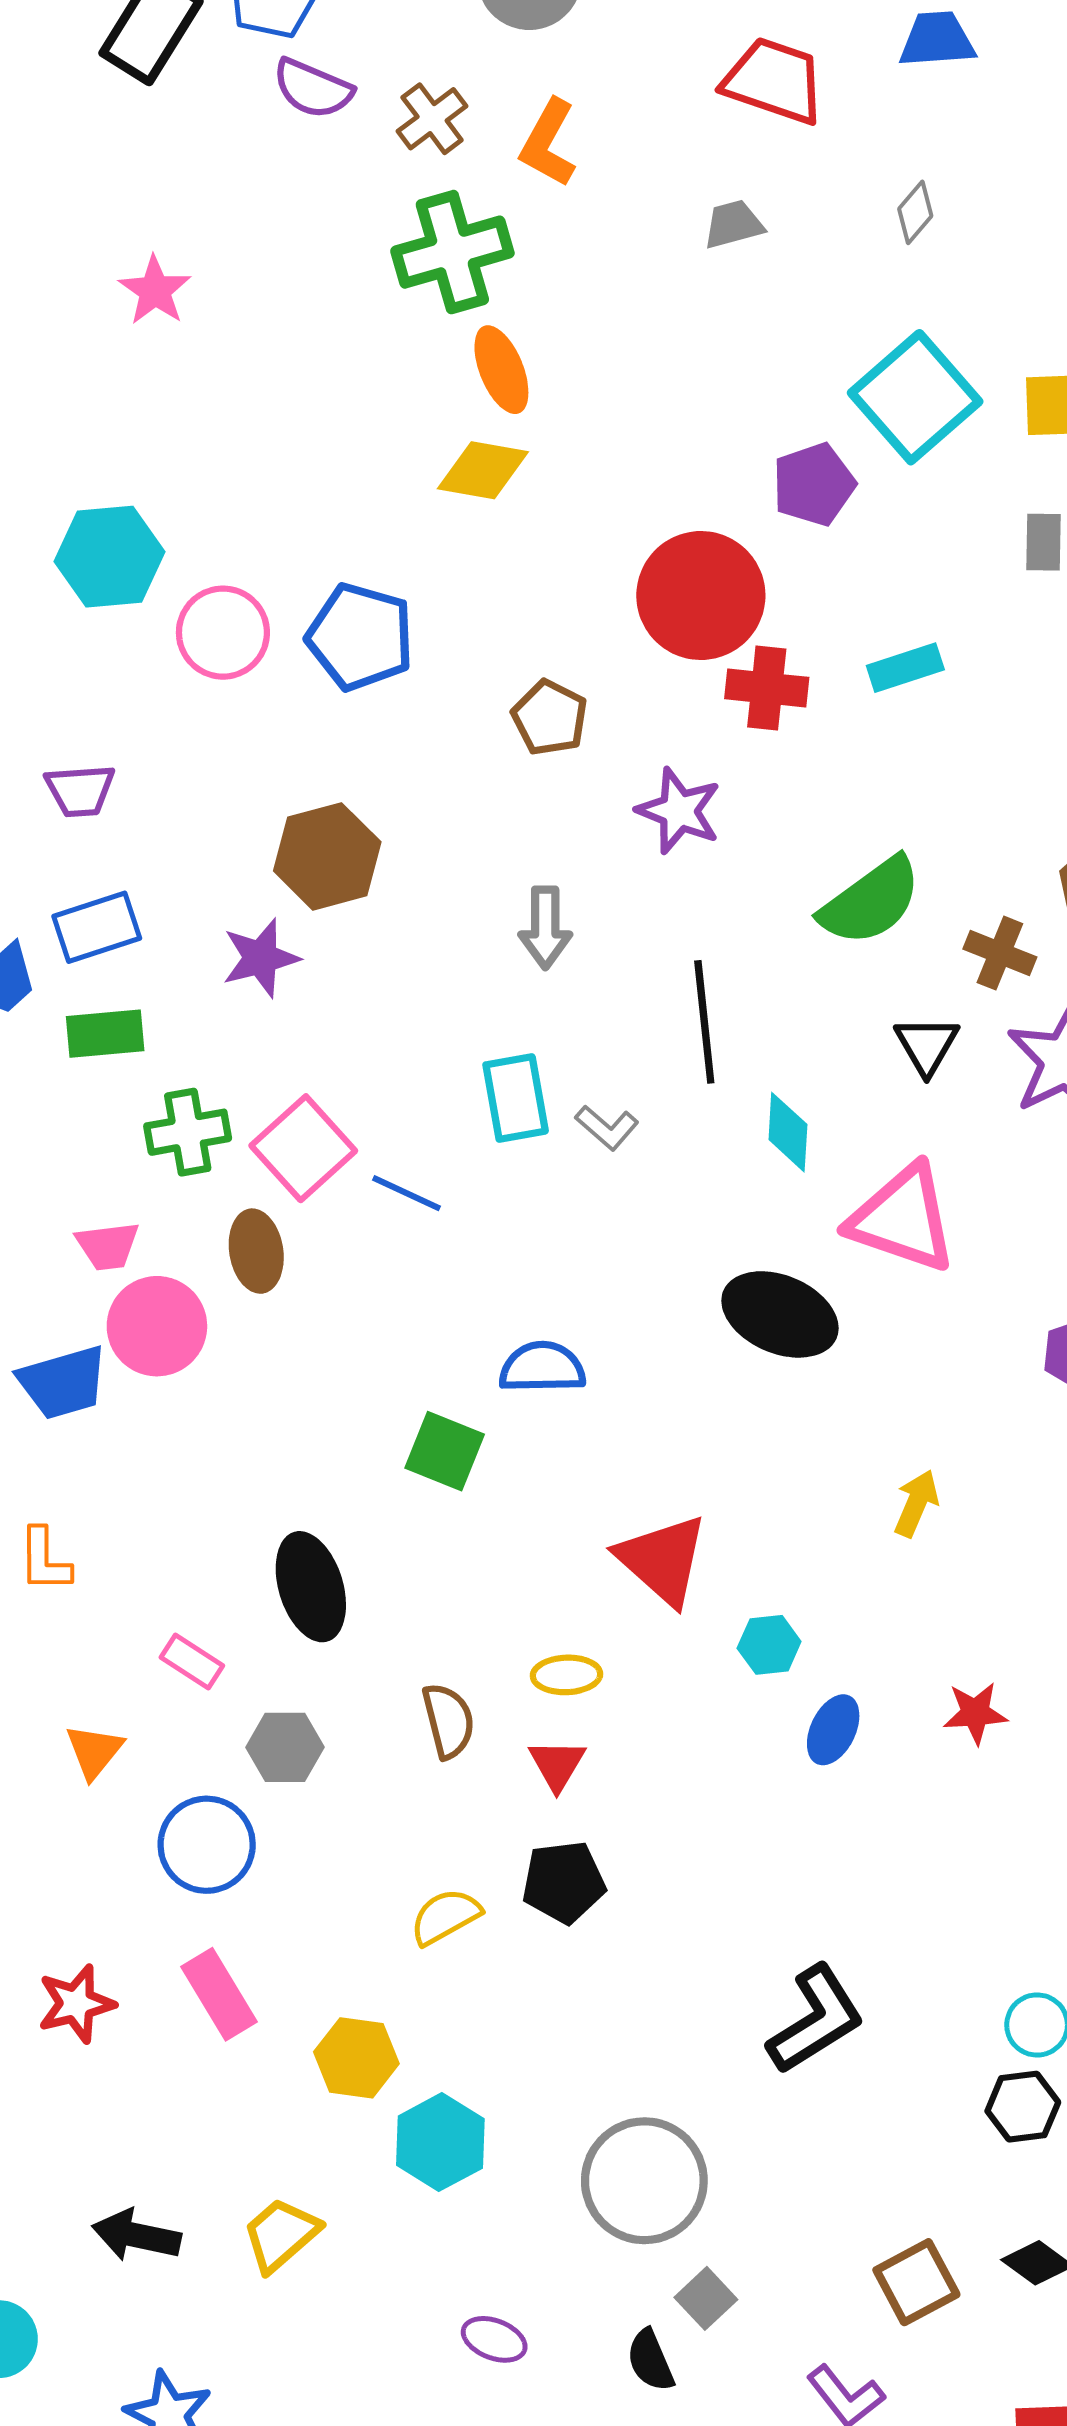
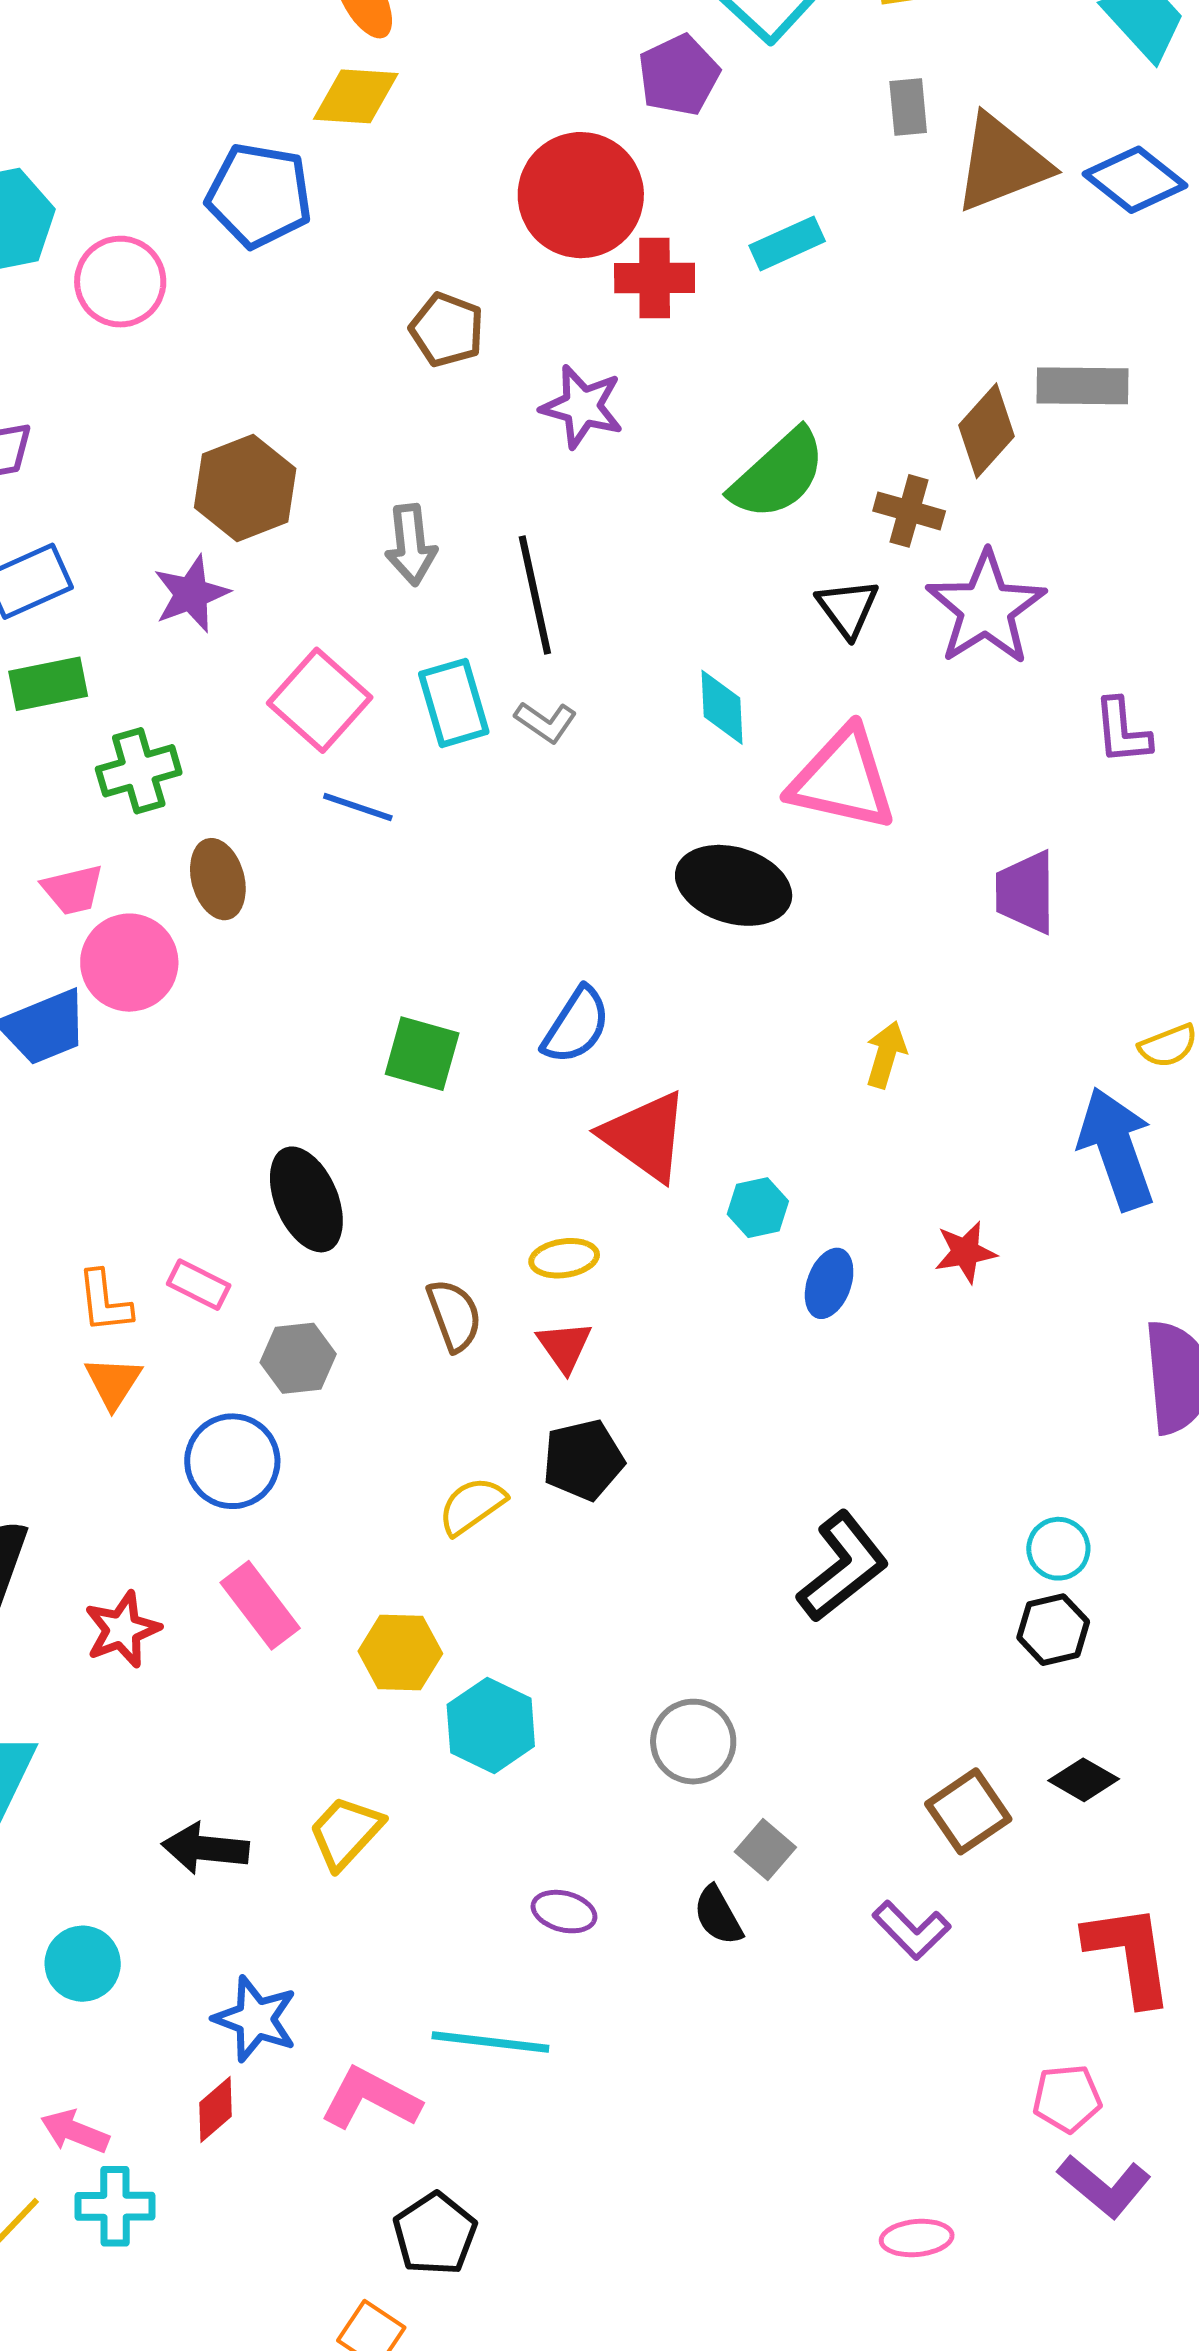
blue pentagon: (360, 637) -> (259, 195), moved
gray arrow: (545, 928) -> (411, 545), moved
black line: (704, 1022) -> (535, 595), moved
pink square: (303, 1148) -> (320, 700), moved
blue semicircle: (542, 1367) -> (576, 1026), moved, turned 130
orange L-shape: (44, 1560) -> (104, 1302), moved
gray circle: (644, 2181) -> (693, 1742), size x0.7

